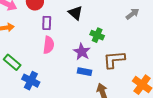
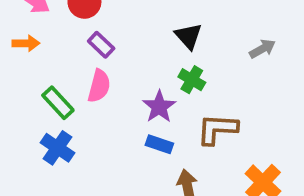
black triangle: (75, 13) -> (188, 36), moved
purple rectangle: (47, 23) -> (101, 45), turned -56
green rectangle: (12, 62) -> (58, 103), moved

